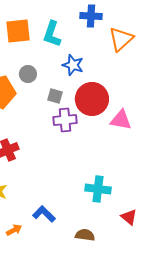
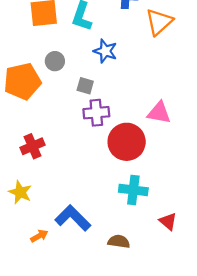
red circle: (92, 99) -> (127, 142), moved
blue L-shape: (44, 214) -> (73, 218), size x1.4

